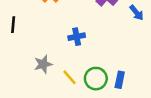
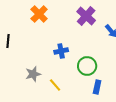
green circle: (96, 79) -> (87, 66), moved

